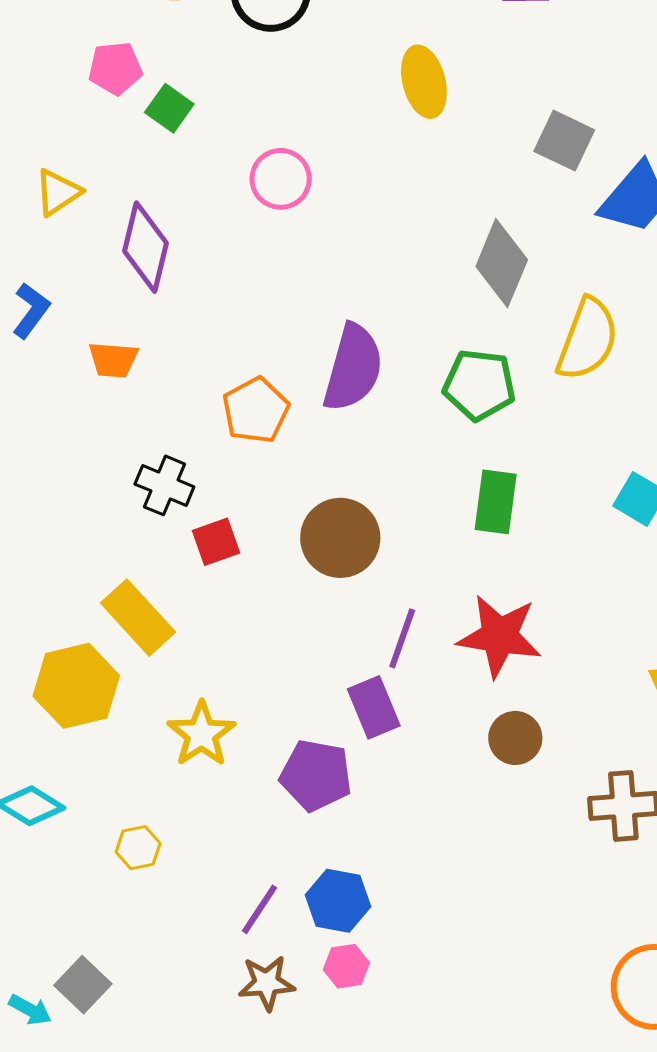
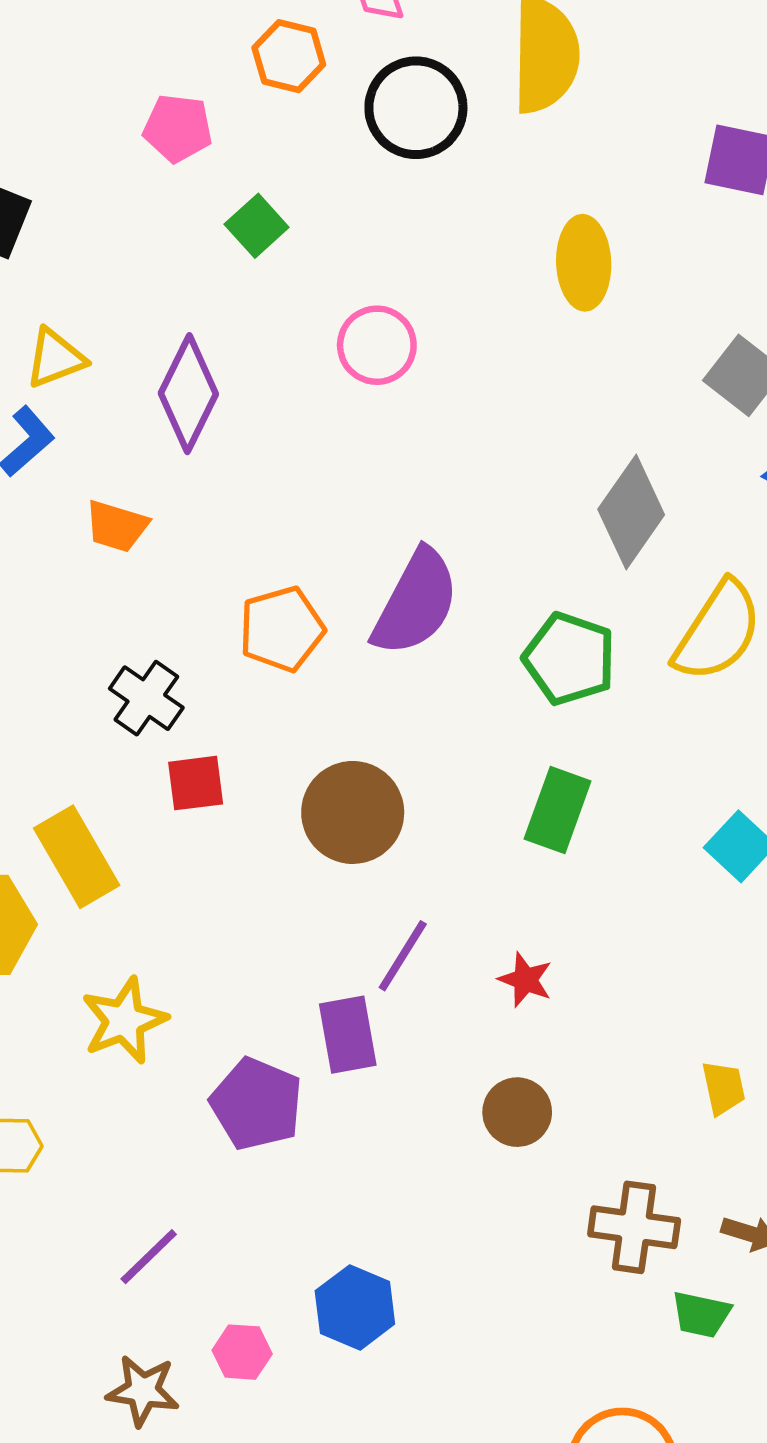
pink pentagon: (115, 68) -> (178, 128), moved
yellow triangle: (58, 192) -> (55, 358), moved
red star: (499, 636) -> (525, 980), size x0.5
blue hexagon: (338, 901) -> (355, 1307), moved
brown star: (267, 983) -> (143, 1391), moved

